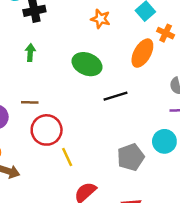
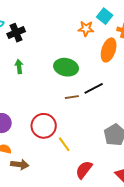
orange star: (100, 19) -> (86, 29), moved
brown line: (30, 102) -> (72, 97), moved

